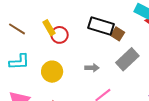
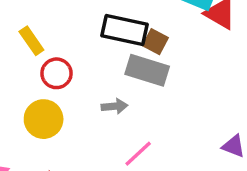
red circle: (60, 35) -> (57, 73), moved
gray rectangle: (127, 59) -> (147, 70), moved, turned 65

